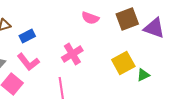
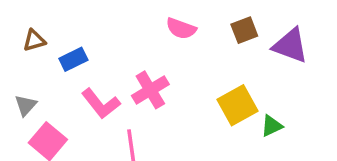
brown square: (127, 19) -> (244, 30), size x0.7
pink L-shape: (28, 62) -> (101, 104), moved

